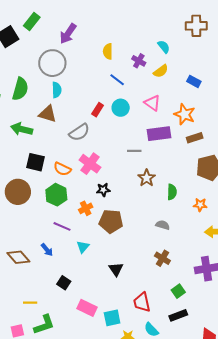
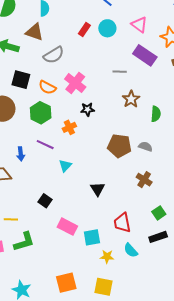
gray semicircle: (79, 132) -> (54, 55), moved
purple rectangle: (159, 134) -> (145, 55), turned 40
brown pentagon: (111, 221) -> (119, 146), moved
blue arrow: (47, 250) -> (21, 154), moved, turned 32

